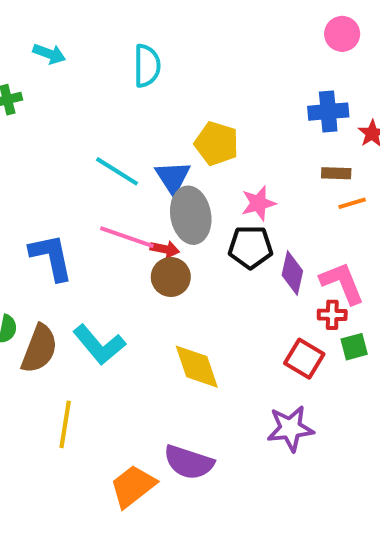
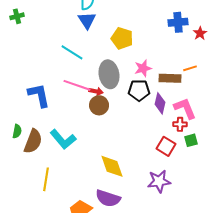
brown rectangle: (336, 173) -> (170, 78), moved, size x1.5
blue triangle: (173, 177) -> (87, 20), moved
yellow diamond: (197, 367) -> (112, 166), moved

